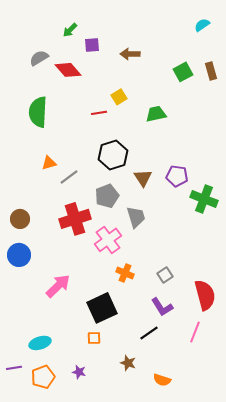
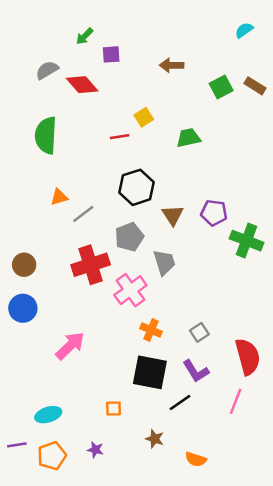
brown arrow: (130, 54) -> (172, 65), moved
brown rectangle: (211, 71) -> (255, 86), turned -42
black square: (102, 308) -> (150, 372), moved, turned 36

